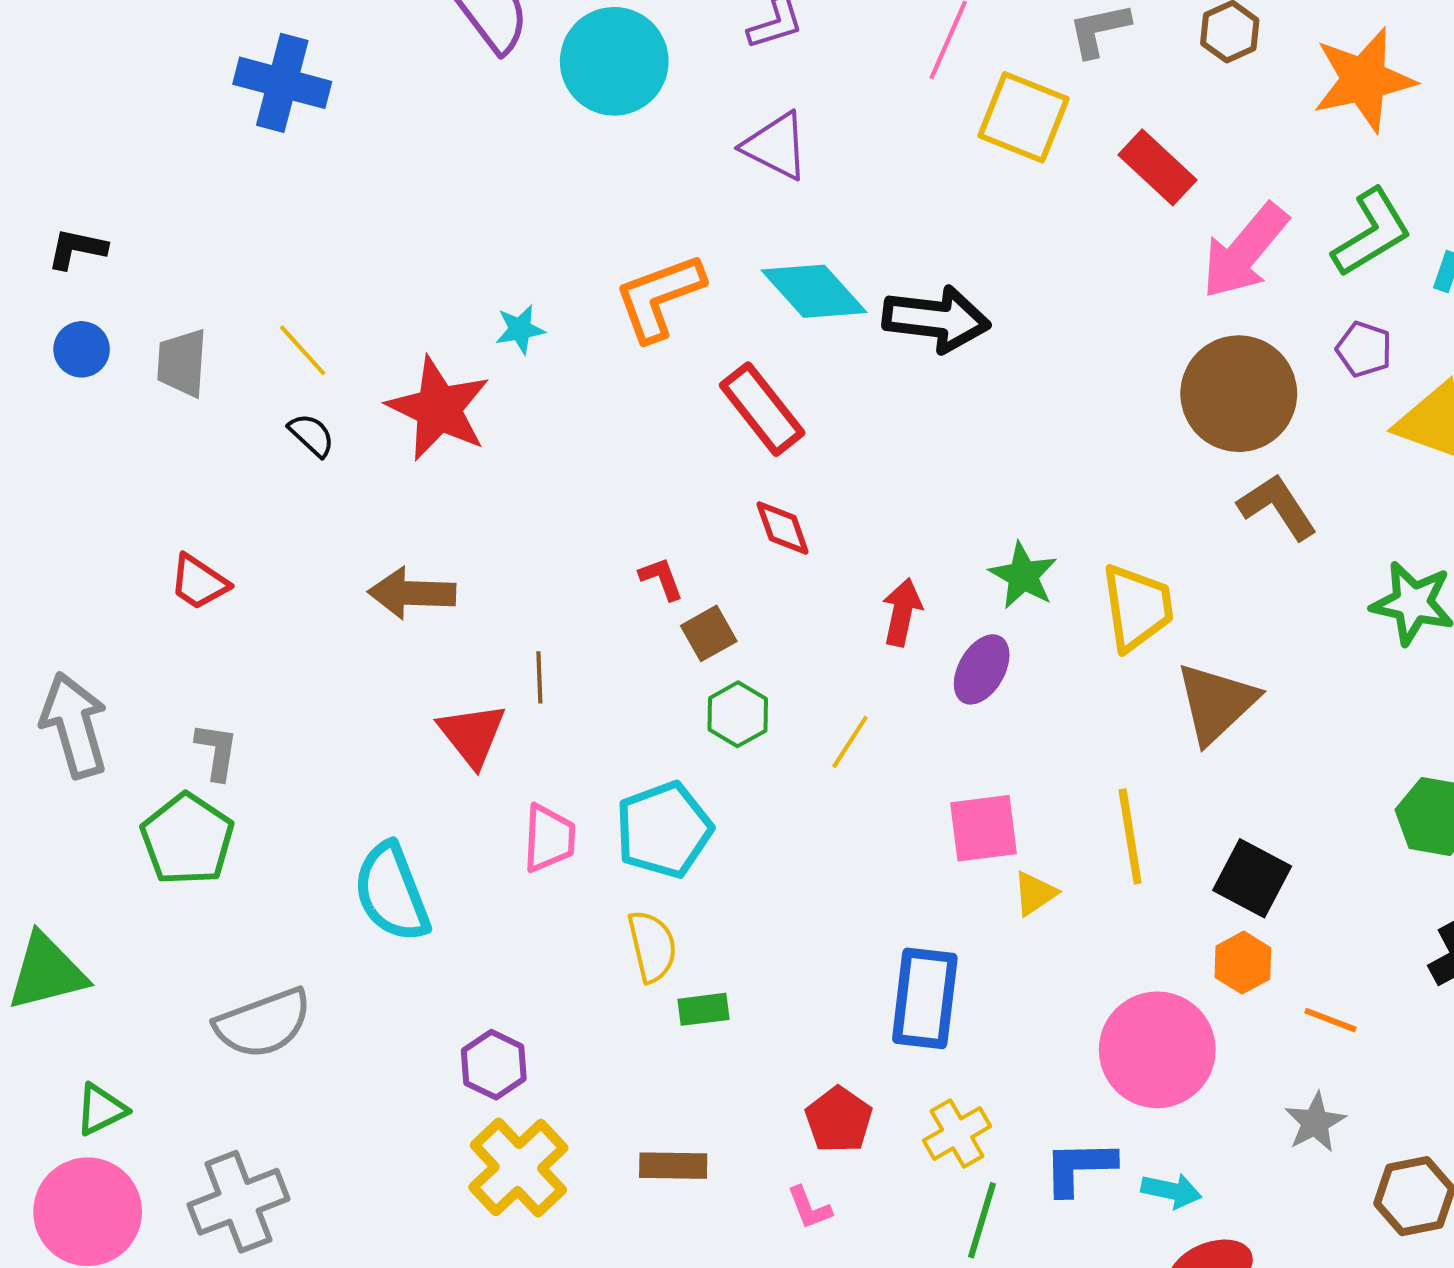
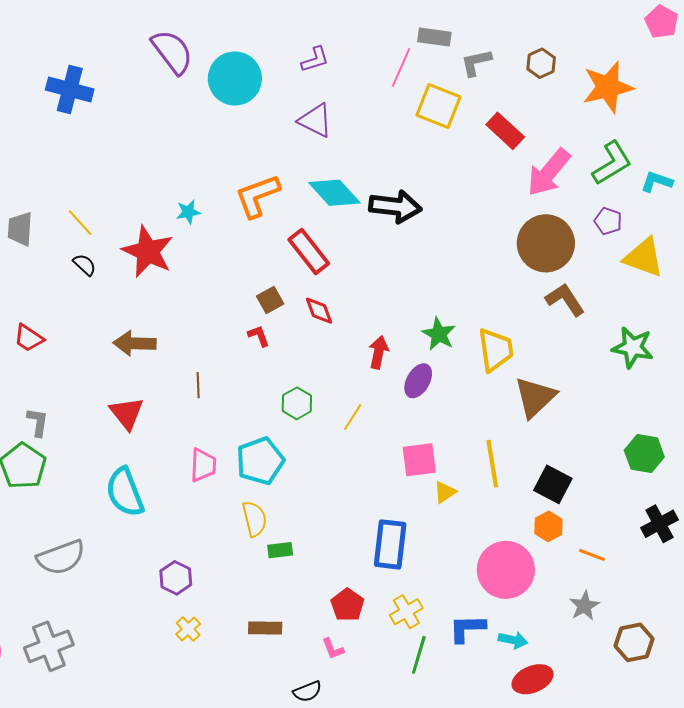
brown square: (709, 633) -> (270, 300), moved
red triangle: (472, 735) -> (127, 413), moved
yellow cross: (518, 1168) -> (188, 629), size x0.5

